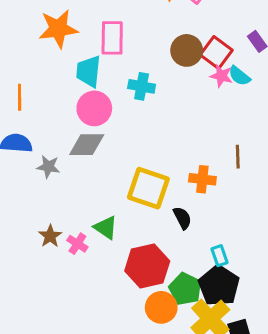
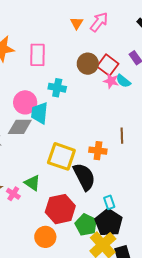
cyan trapezoid: (89, 71) -> (40, 113), moved
black semicircle: (182, 218) -> (84, 177), size x1.8
orange circle: (161, 307) -> (45, 237), moved

